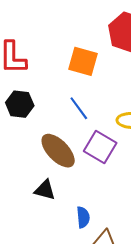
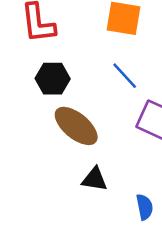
brown ellipse: (58, 151) -> (76, 126), moved

